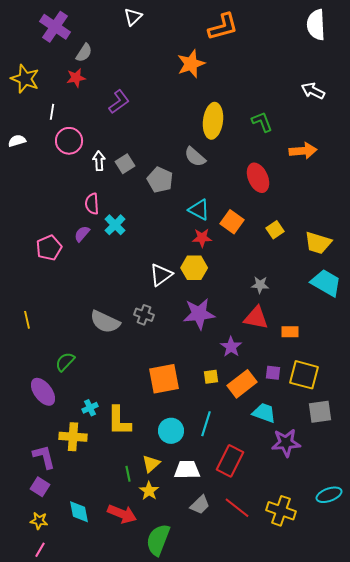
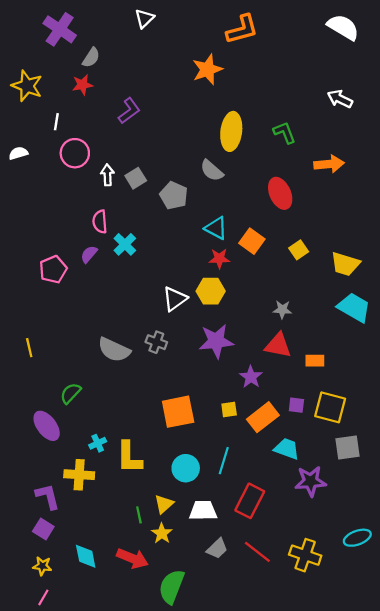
white semicircle: (316, 25) -> (343, 27), turned 124

